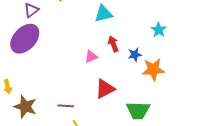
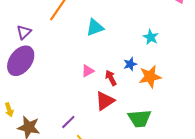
red arrow: (113, 44) -> (111, 78), moved
purple line: (66, 106) -> (68, 122), turned -42

